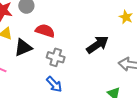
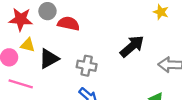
red semicircle: (45, 31) -> (69, 24), moved

